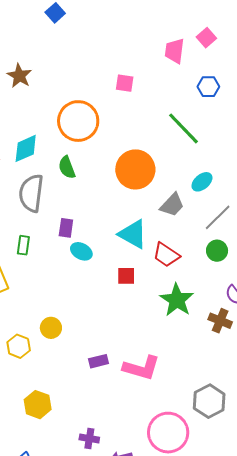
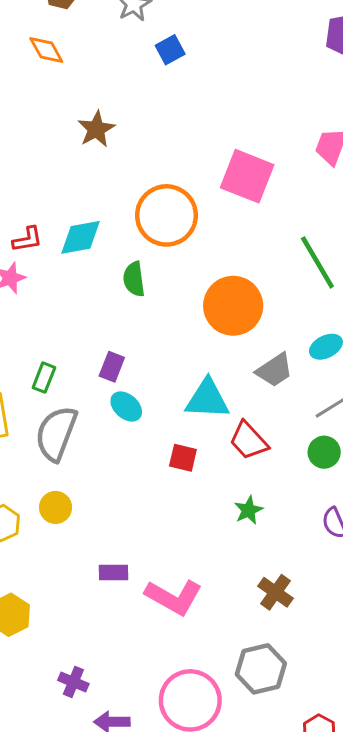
pink square: (125, 83) -> (247, 176), size x1.8
gray semicircle: (31, 193) -> (56, 434), moved
cyan triangle: (133, 234) -> (207, 399), turned -40
green star: (177, 300) -> (249, 510), size x0.6
brown cross: (220, 321) -> (275, 592), moved

